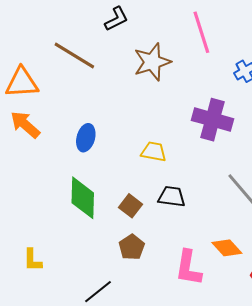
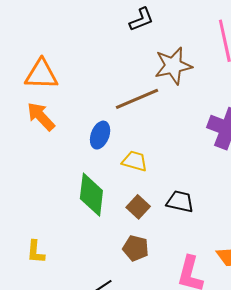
brown line: (74, 56) -> (137, 99), moved, turned -60
yellow trapezoid: (154, 152) -> (135, 161), moved
brown pentagon: (132, 247) -> (136, 248), turned -30

